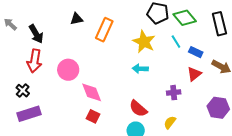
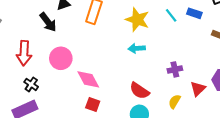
black arrow: (36, 34) -> (48, 22), moved
blue rectangle: (196, 52) -> (194, 13), moved
red triangle: (194, 74) -> (198, 89), moved
black cross: (23, 91) -> (31, 84), moved

